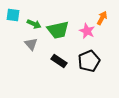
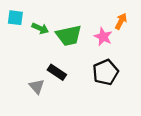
gray triangle: (31, 44) -> (37, 86), moved
black rectangle: (59, 61) -> (57, 72), moved

